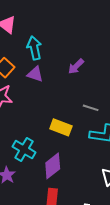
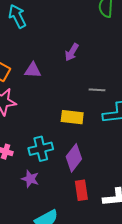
cyan arrow: (34, 48) -> (17, 16), moved
cyan cross: (24, 149) -> (41, 149), turned -30

